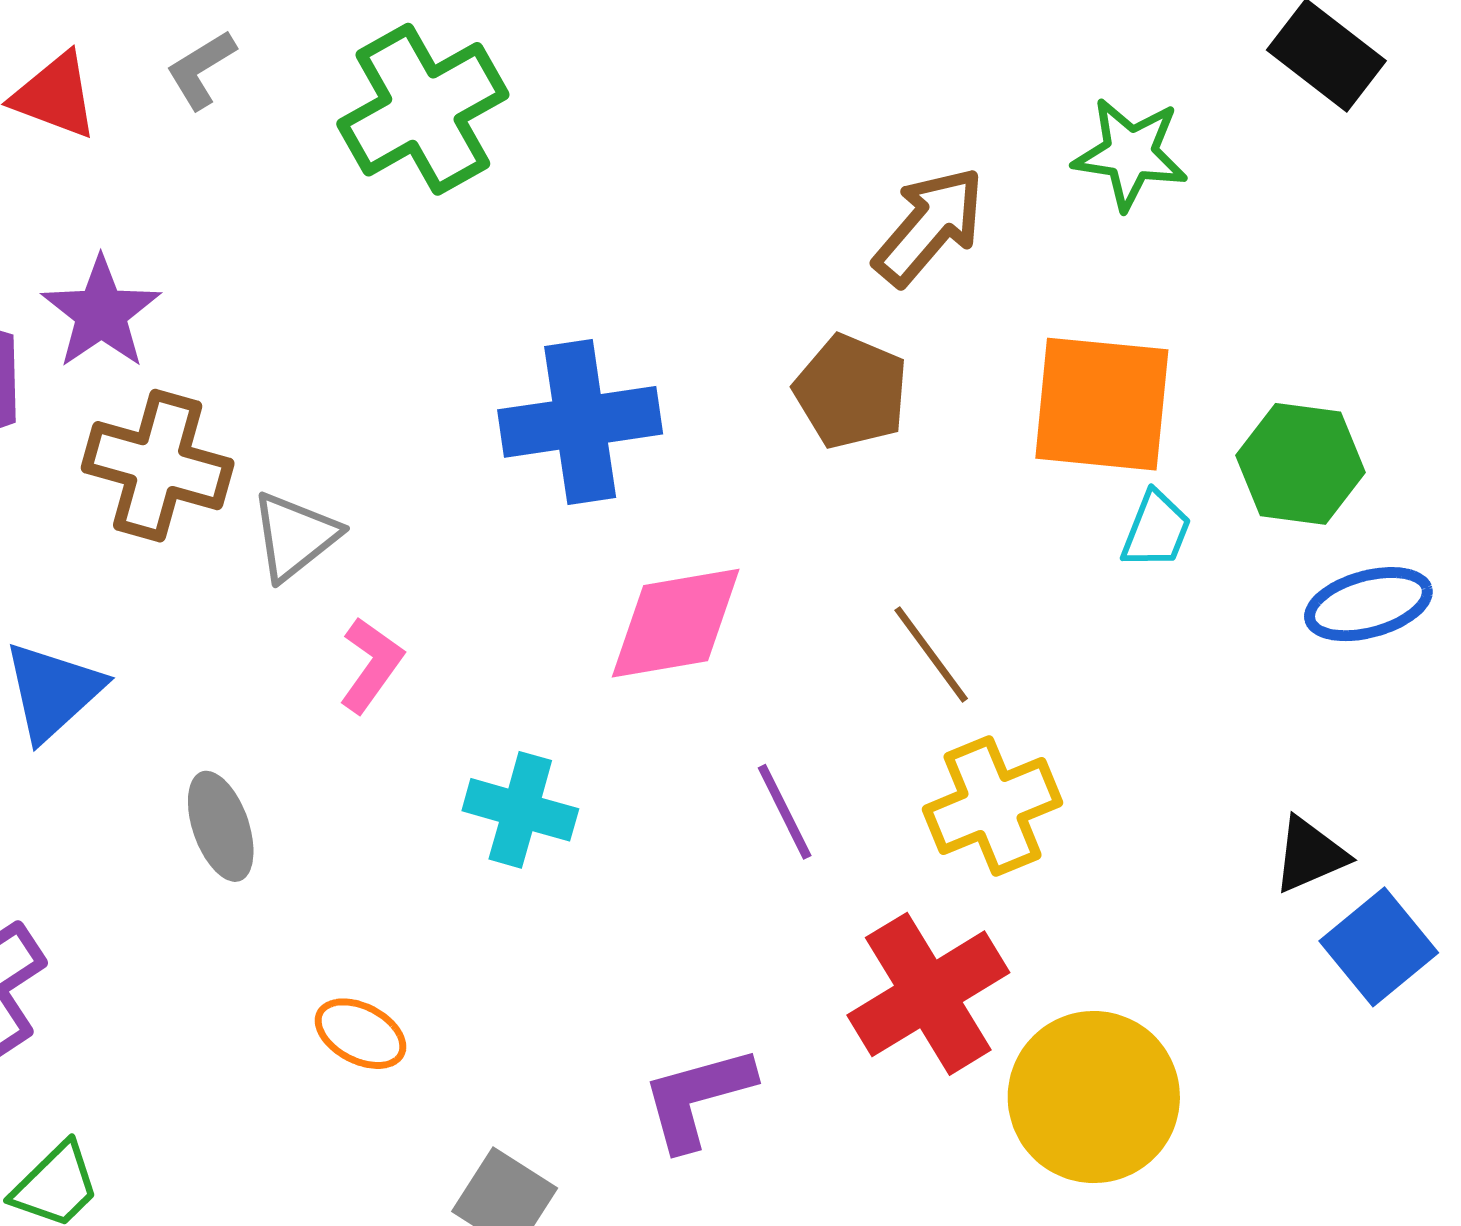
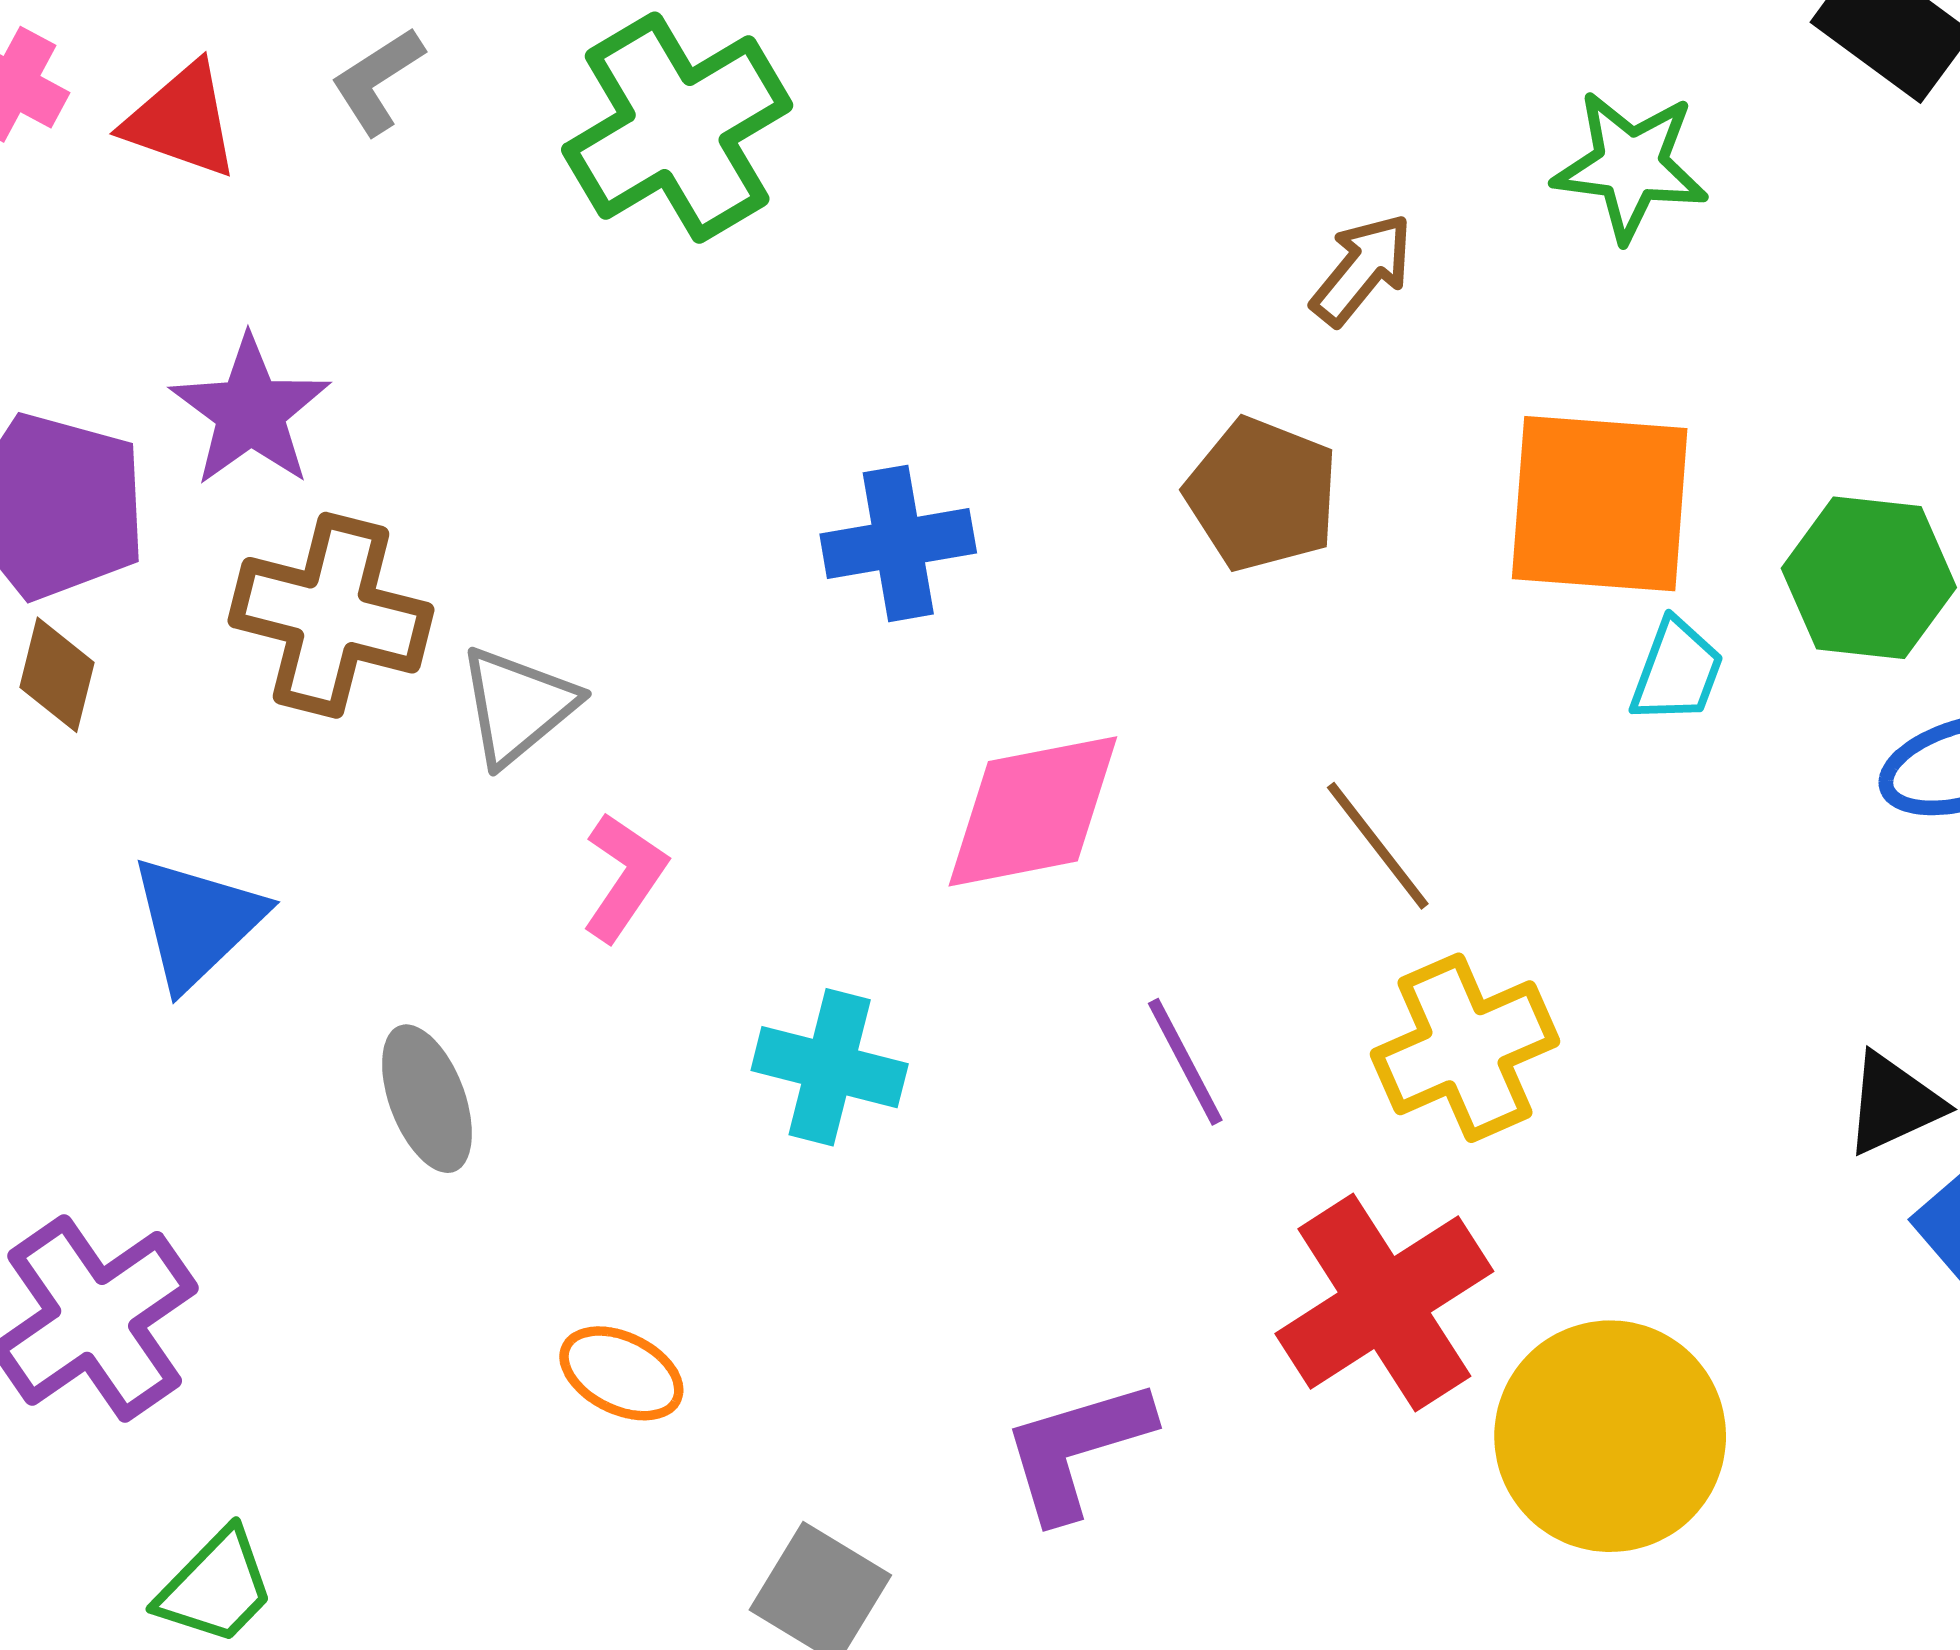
brown arrow: (929, 226) -> (1362, 269), size x0.7
blue cross: (580, 422) -> (898, 543), size x0.7

